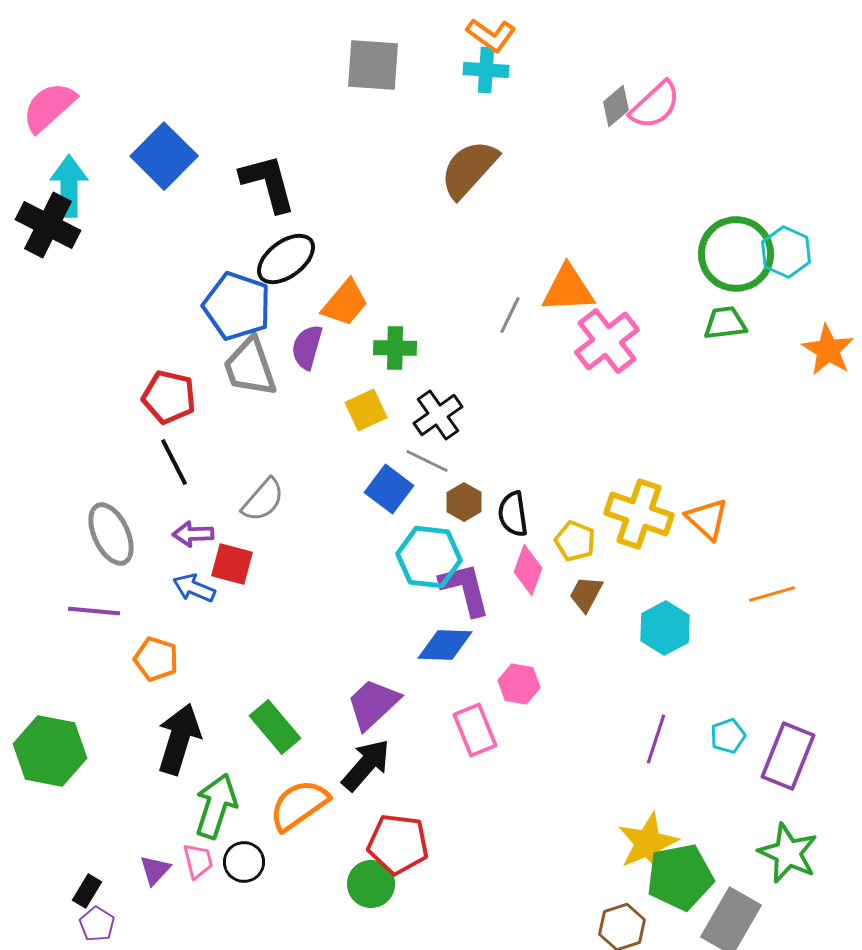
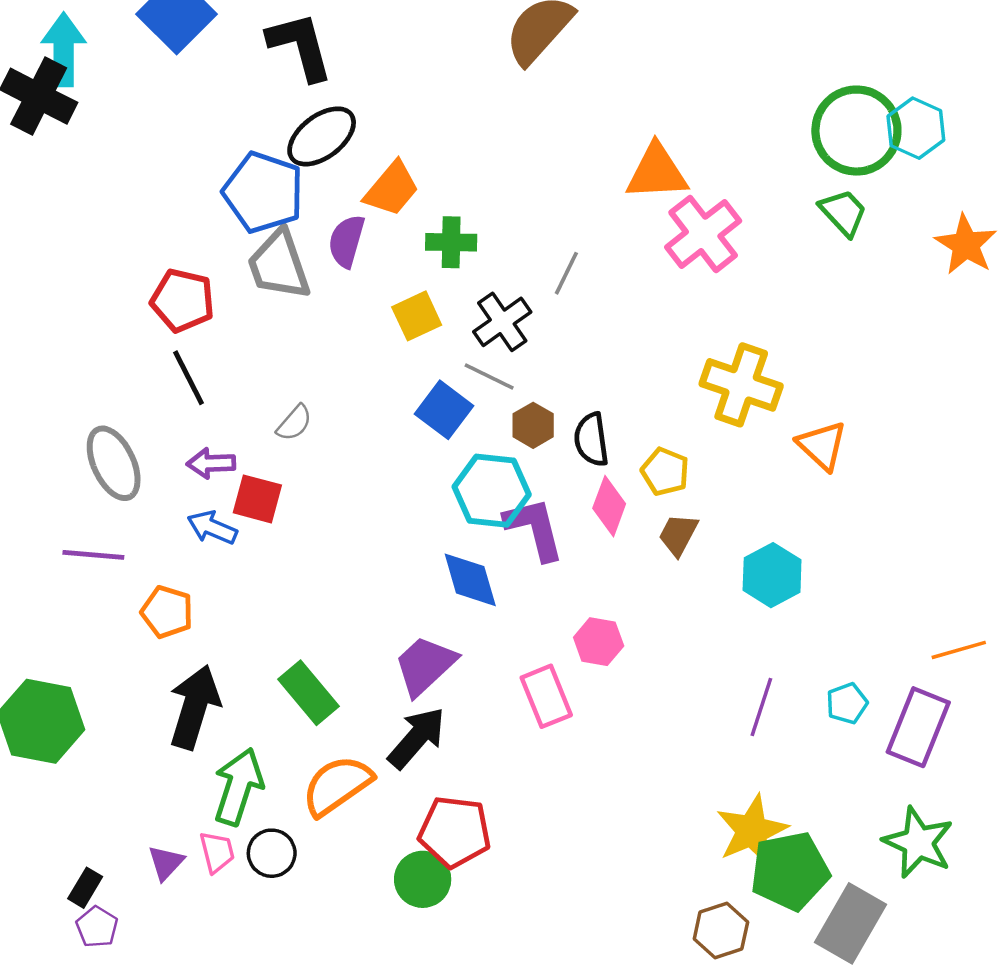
gray line: (510, 315) -> (566, 273), moved
green trapezoid: (725, 323) -> (843, 213), turned 54
gray semicircle: (263, 500) -> (294, 423), size x0.7
yellow cross: (639, 514) -> (741, 385), moved
orange line: (772, 594) -> (959, 650), moved
blue diamond: (445, 645) -> (470, 580), moved, turned 72

